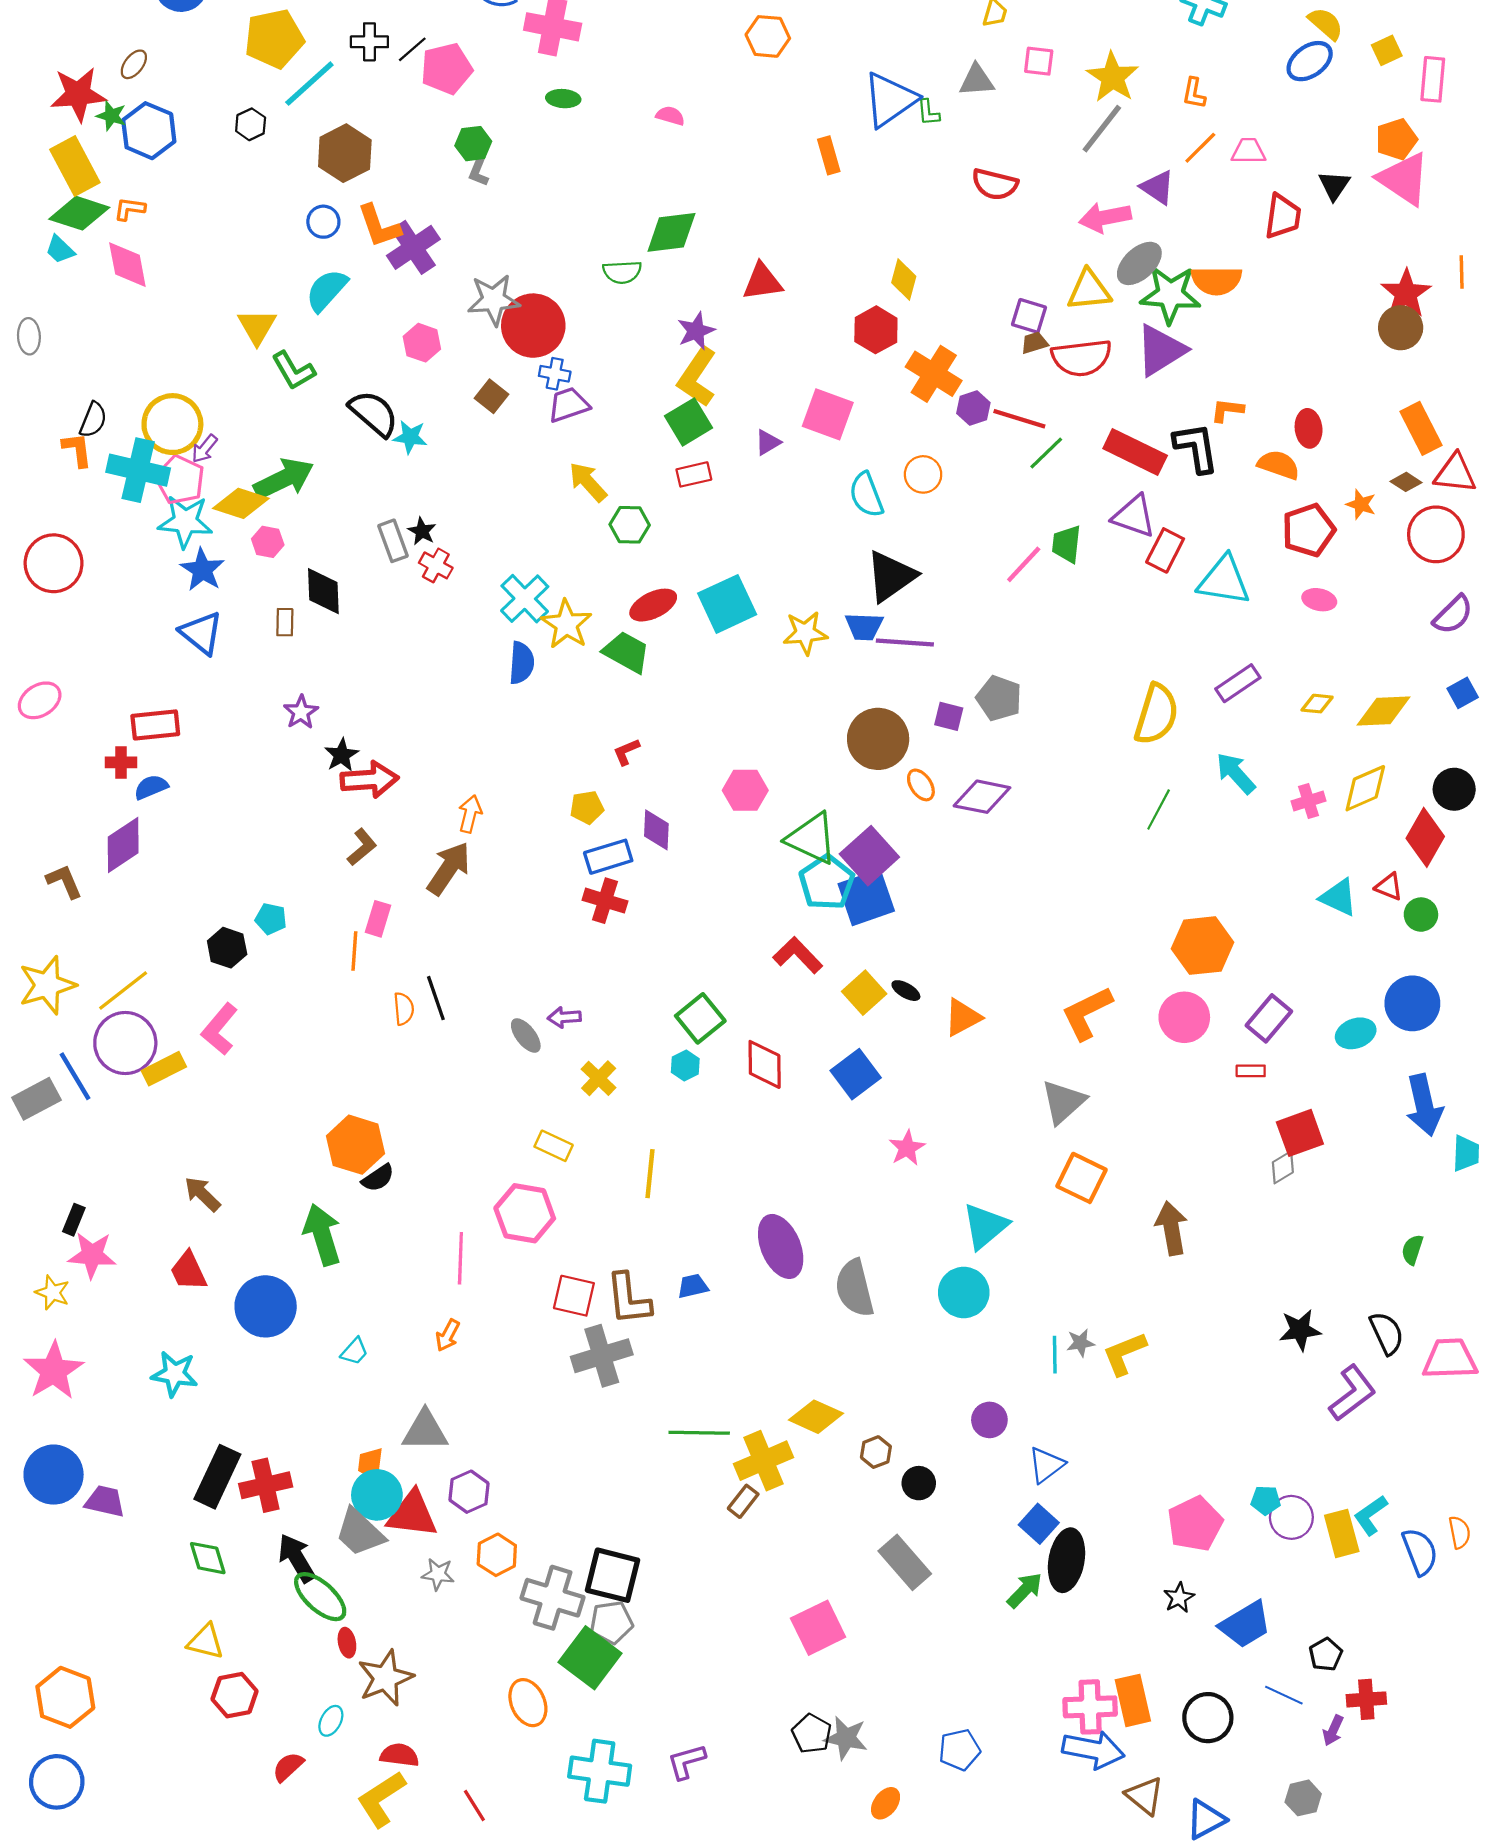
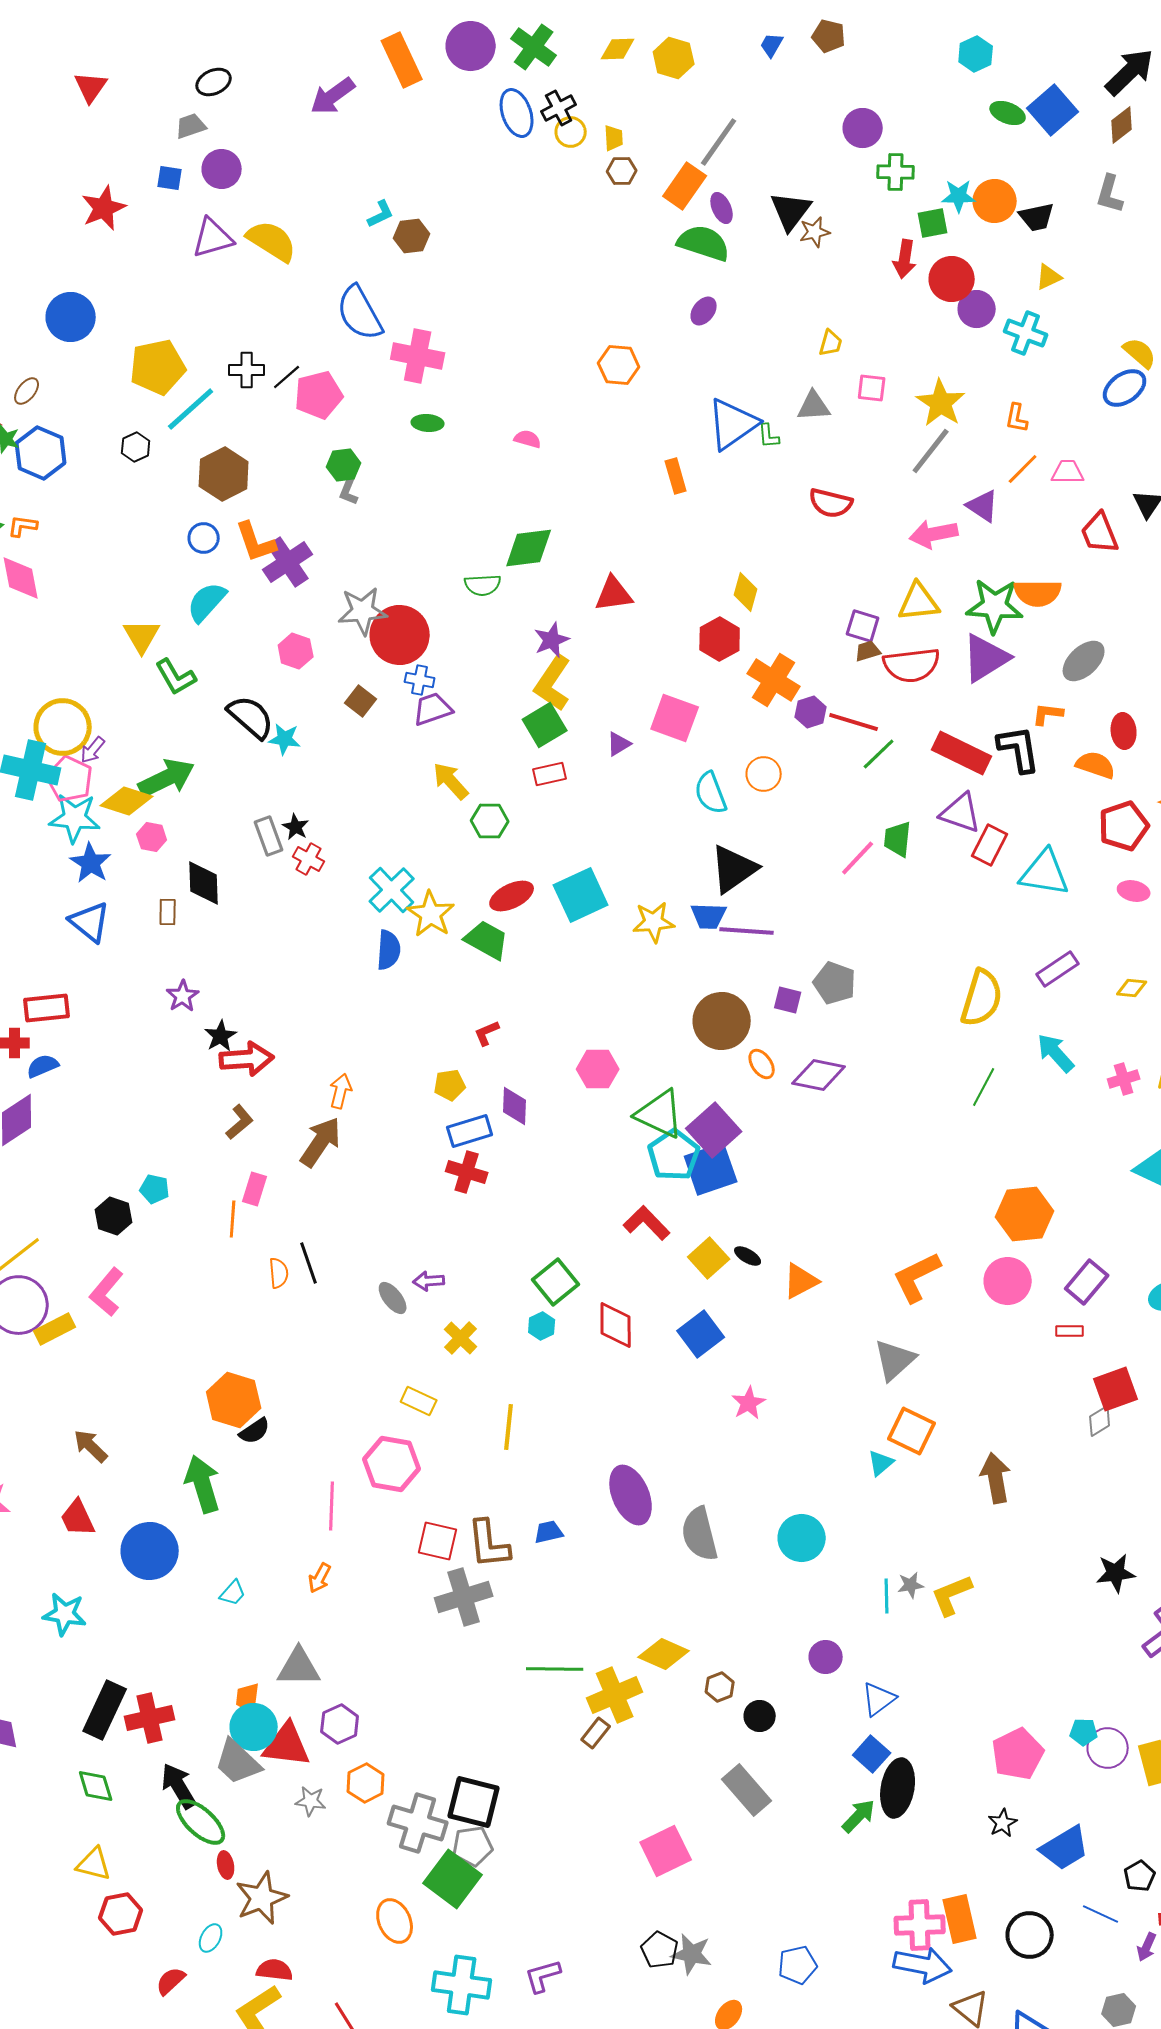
red trapezoid: (1283, 216) -> (1100, 533), turned 150
gray ellipse: (1139, 263) -> (1084, 661), moved
cyan triangle: (985, 1226) -> (881, 1463), moved, size x0.6

